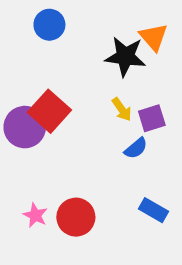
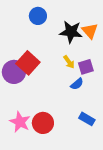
blue circle: (49, 25) -> (38, 16), moved
orange triangle: (154, 37) -> (90, 31), moved
pink star: (35, 215) -> (20, 122), size x1.5

